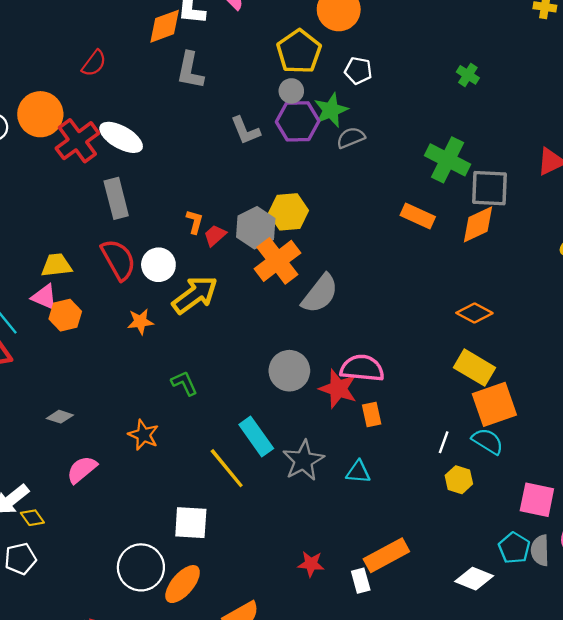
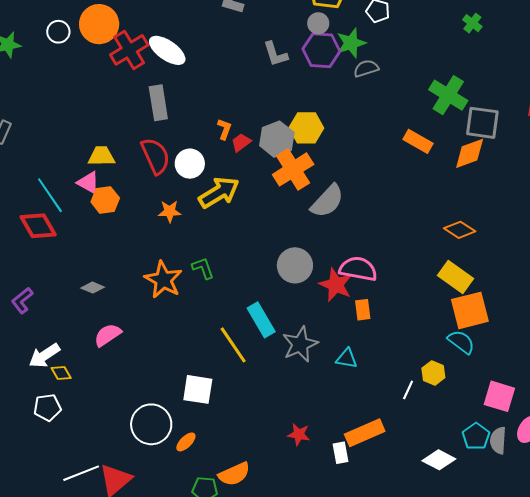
orange star: (143, 435) -> (163, 280), moved, size x1.4
white line: (444, 442) -> (408, 390), moved
orange ellipse: (183, 584) -> (186, 442), size x0.6

